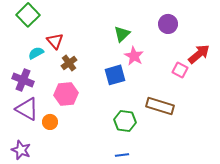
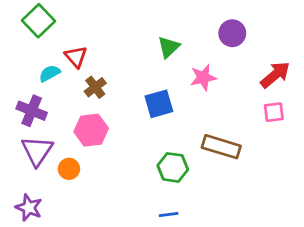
pink star: (134, 56) -> (203, 78), moved, turned 30
pink square: (180, 70) -> (274, 112), moved, turned -35
purple triangle: (27, 109) -> (37, 151), turned 35

